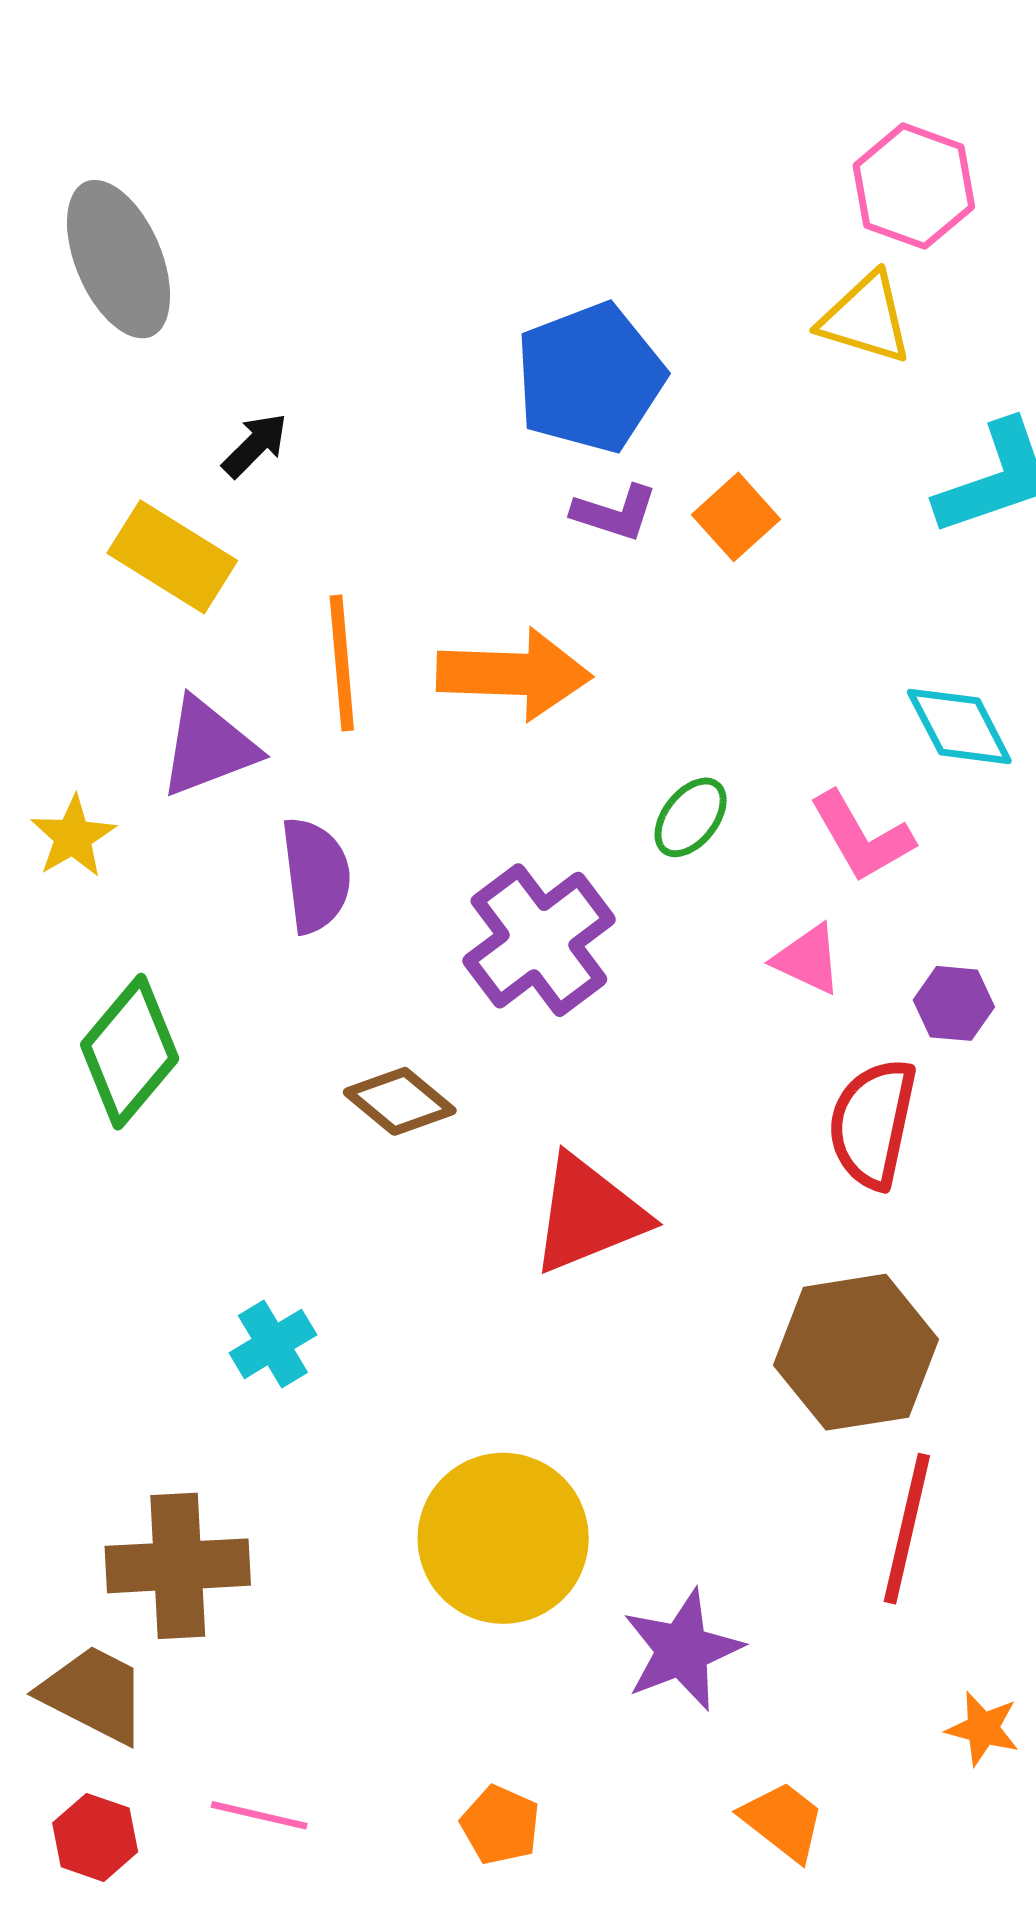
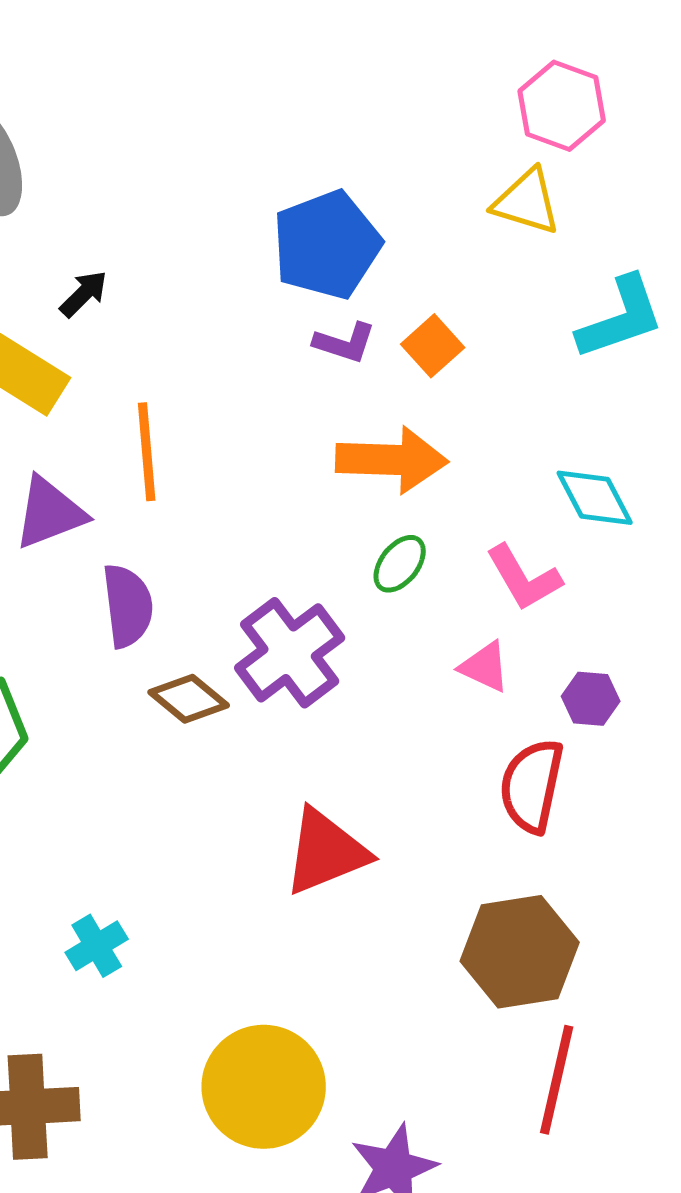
orange arrow: (514, 674) -> (392, 460), moved
brown diamond: (400, 1101) -> (189, 699), moved

